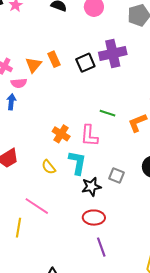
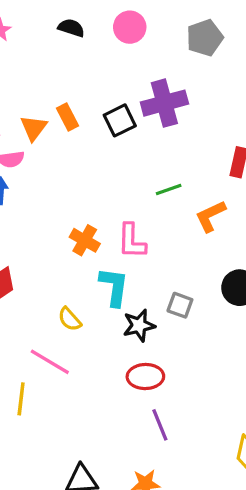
green line: (108, 113) -> (169, 190), moved, turned -35
yellow semicircle: (49, 167) -> (70, 319), moved

